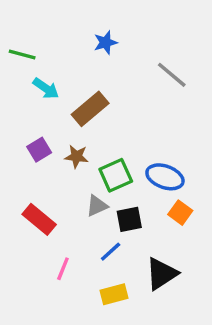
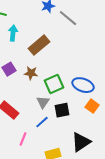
gray line: (172, 75) -> (68, 18), moved
cyan arrow: (46, 88) -> (13, 33), turned -119
gray triangle: (97, 206) -> (43, 102), turned -32
blue line: (111, 252) -> (42, 122), moved

